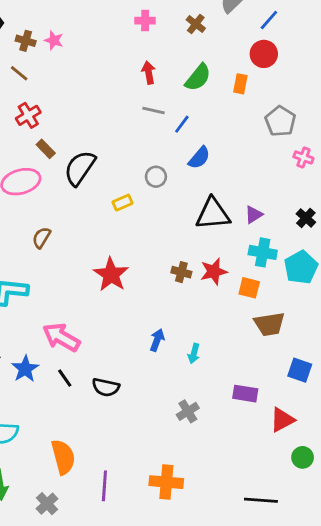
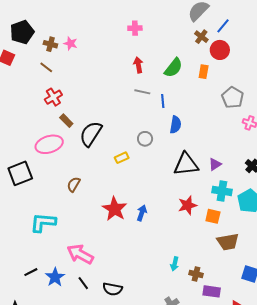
brown cross: (196, 24) -> (201, 37), moved
blue line: (182, 124) -> (163, 101), turned -40
blue semicircle: (199, 158) -> (176, 125), turned -30
brown semicircle: (41, 238) -> (74, 184), moved
brown cross: (181, 272) -> (196, 274), moved
blue arrow: (157, 340) -> (142, 213), moved

